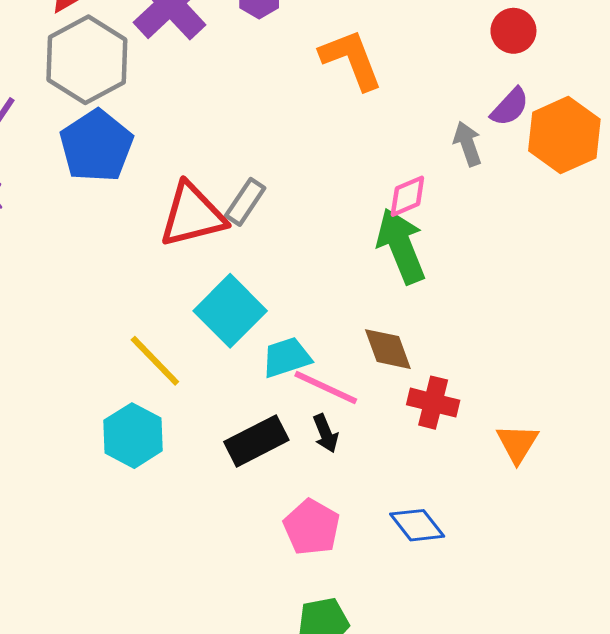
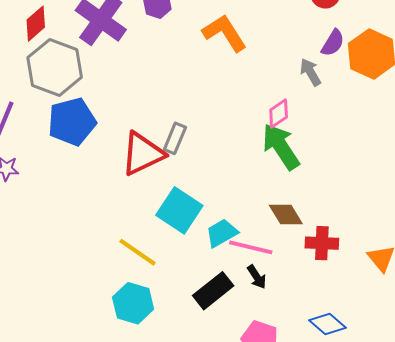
blue pentagon: (96, 146) -> (72, 122), turned 30

